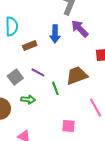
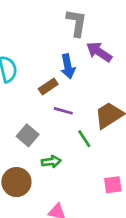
brown rectangle: (30, 45) -> (48, 86), moved
purple line: (38, 72) -> (63, 111), moved

